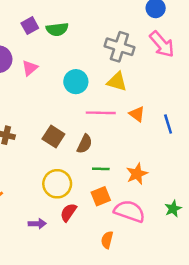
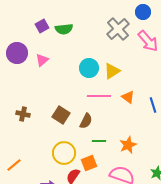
gray cross: (119, 47) -> (118, 29), moved, turned 30
cyan circle: (76, 82) -> (89, 68), moved
yellow triangle: (117, 82) -> (112, 71), turned -48
orange square: (101, 196) -> (89, 163), moved

